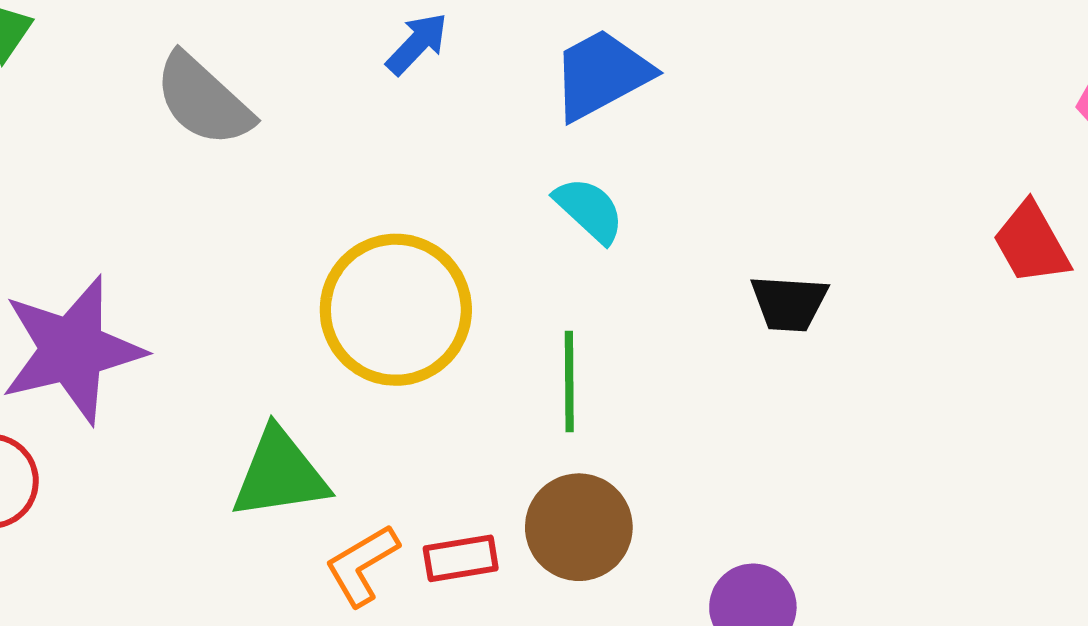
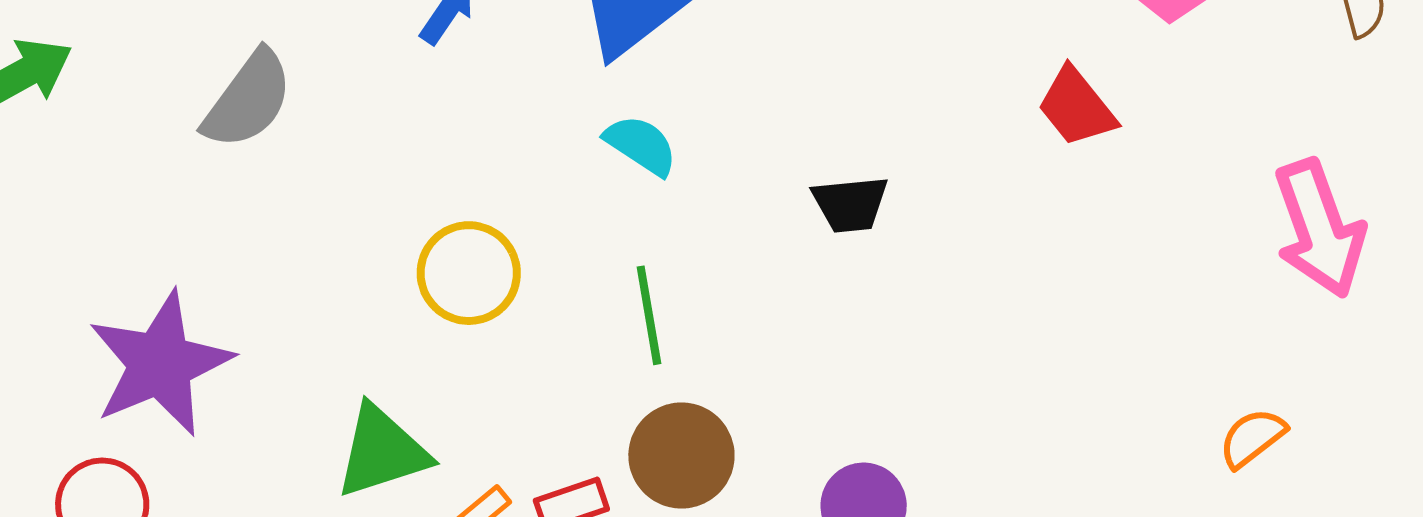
gray semicircle: (203, 100) -> (248, 100), turned -87
yellow circle: (396, 310) -> (469, 273), size x0.7

